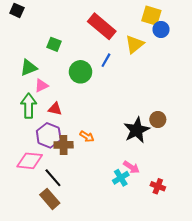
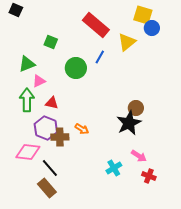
brown circle: (158, 120) -> (136, 108), moved
pink arrow: (131, 167) -> (139, 156), moved

